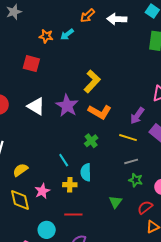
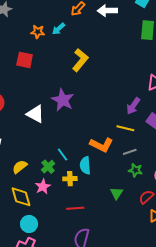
yellow L-shape: (92, 81) -> (80, 60), moved
white triangle: (36, 106) -> (35, 114), moved
orange L-shape: (100, 112) -> (101, 145), moved
green cross: (91, 141) -> (48, 167), moved
cyan circle: (47, 230) -> (29, 224), moved

